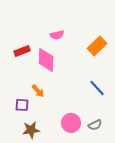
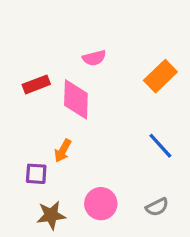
orange arrow: (38, 91) -> (63, 151), turned 72
pink circle: (71, 123) -> (101, 204), moved

